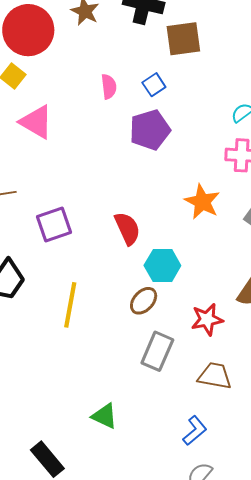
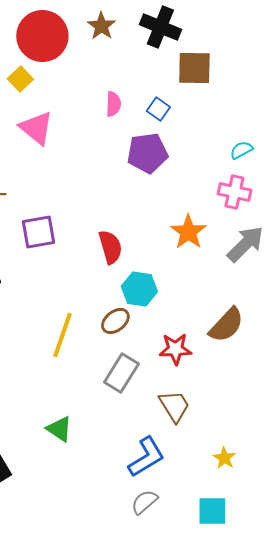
blue square: (154, 85) -> (158, 109), turned -30
yellow line: (70, 305) -> (62, 335), moved
brown trapezoid: (215, 376) -> (174, 406), turned 39
blue L-shape: (195, 431) -> (146, 457), size x1.4

